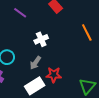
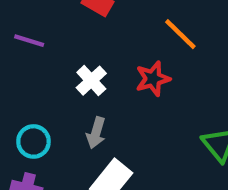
red star: (54, 75) -> (153, 79), moved

